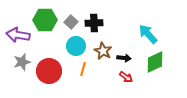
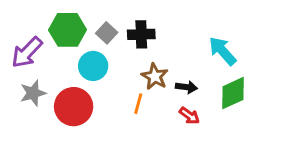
purple arrow: (18, 35) -> (27, 52), turned -55
cyan circle: (76, 46) -> (93, 66), moved
orange line: (83, 69) -> (138, 104), moved

